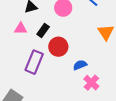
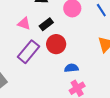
pink triangle: (21, 29) -> (24, 24), moved

